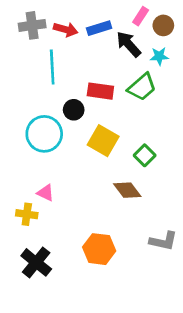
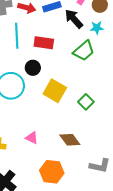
red rectangle: (100, 91) -> (44, 43), moved
brown diamond: (127, 190) -> (70, 140), moved
pink triangle: (46, 193) -> (32, 138), moved

